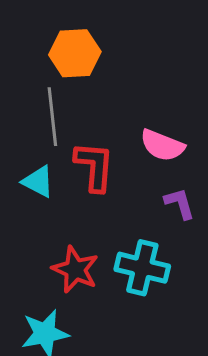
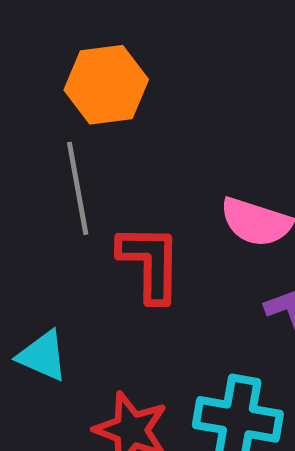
cyan triangle: (38, 182) -> (43, 356), moved

